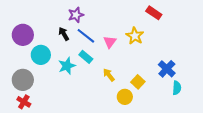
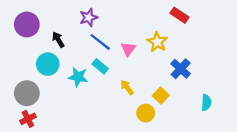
black arrow: (64, 34) -> (58, 40), moved
purple circle: (23, 35) -> (27, 24), moved
cyan star: (67, 66) -> (78, 77), turned 30
blue cross: (167, 69) -> (181, 69), moved
red cross: (24, 102) -> (28, 119), turned 32

